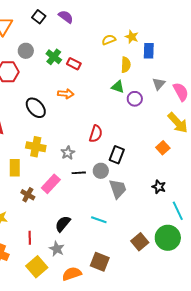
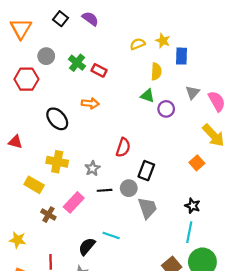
yellow rectangle: (15, 168) -> (34, 185), turned -60
cyan line: (178, 211) -> (189, 232), moved, turned 36
cyan line: (99, 220) -> (111, 235), moved

